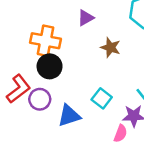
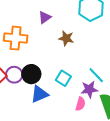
black circle: (50, 66) -> (31, 74), moved
purple circle: (40, 99) -> (14, 75), moved

